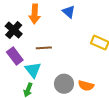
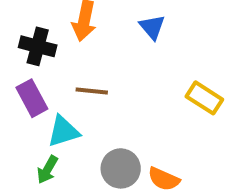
black cross: (14, 30) -> (38, 46), turned -36
cyan triangle: (33, 70) -> (63, 131), turned 42

